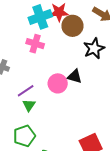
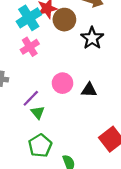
pink cross: (35, 44) -> (30, 47), turned -36
black triangle: (75, 76) -> (89, 90), moved

